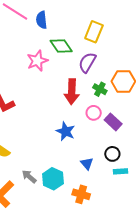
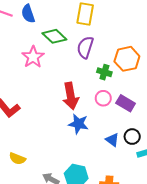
red arrow: (72, 92) -> (71, 96), moved
blue triangle: (87, 164) -> (112, 140), moved

